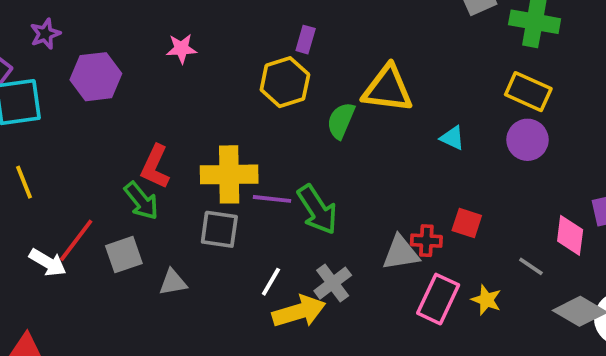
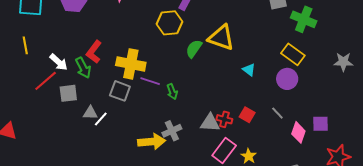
green arrow: (317, 210) -> (172, 92), size x0.6
white arrow: (48, 262) -> (59, 62), moved
gray line: (531, 266) -> (277, 113), moved
white line: (271, 282) -> (101, 119), moved

